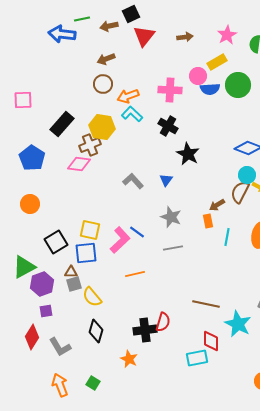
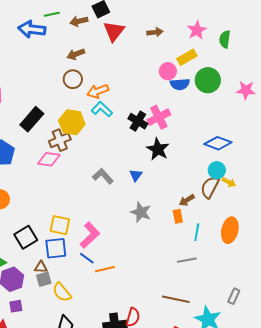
pink cross: (170, 90) -> (159, 117), moved, turned -30
blue line: (137, 232) -> (87, 258), moved
gray line: (173, 248) -> (187, 260), moved

